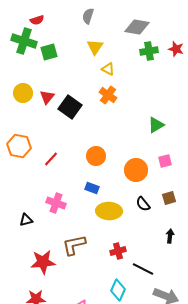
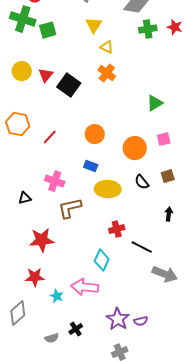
brown L-shape: (74, 245) -> (70, 208), moved
cyan diamond: (118, 290) -> (102, 260), moved

